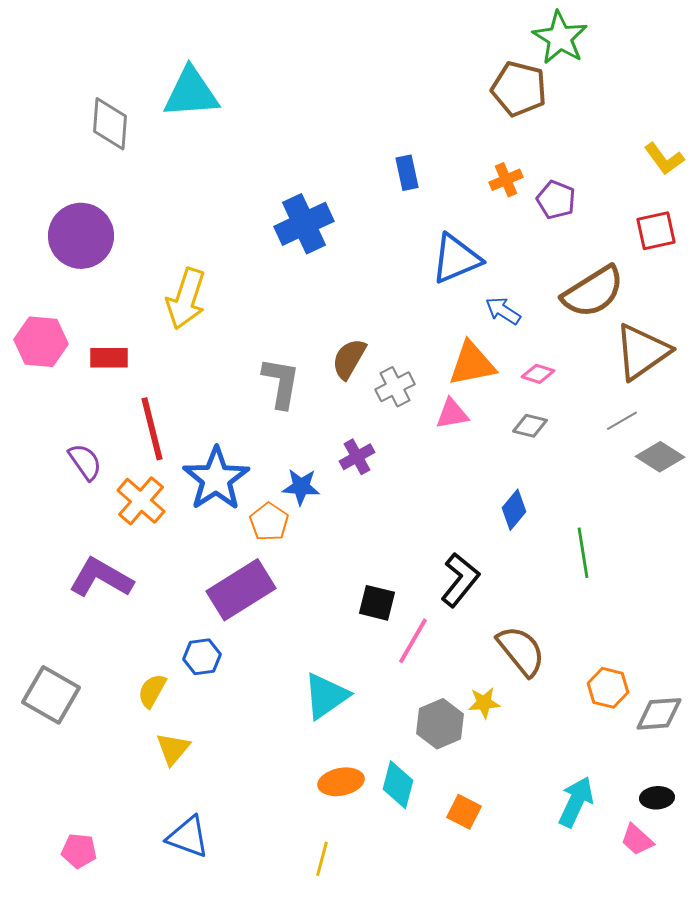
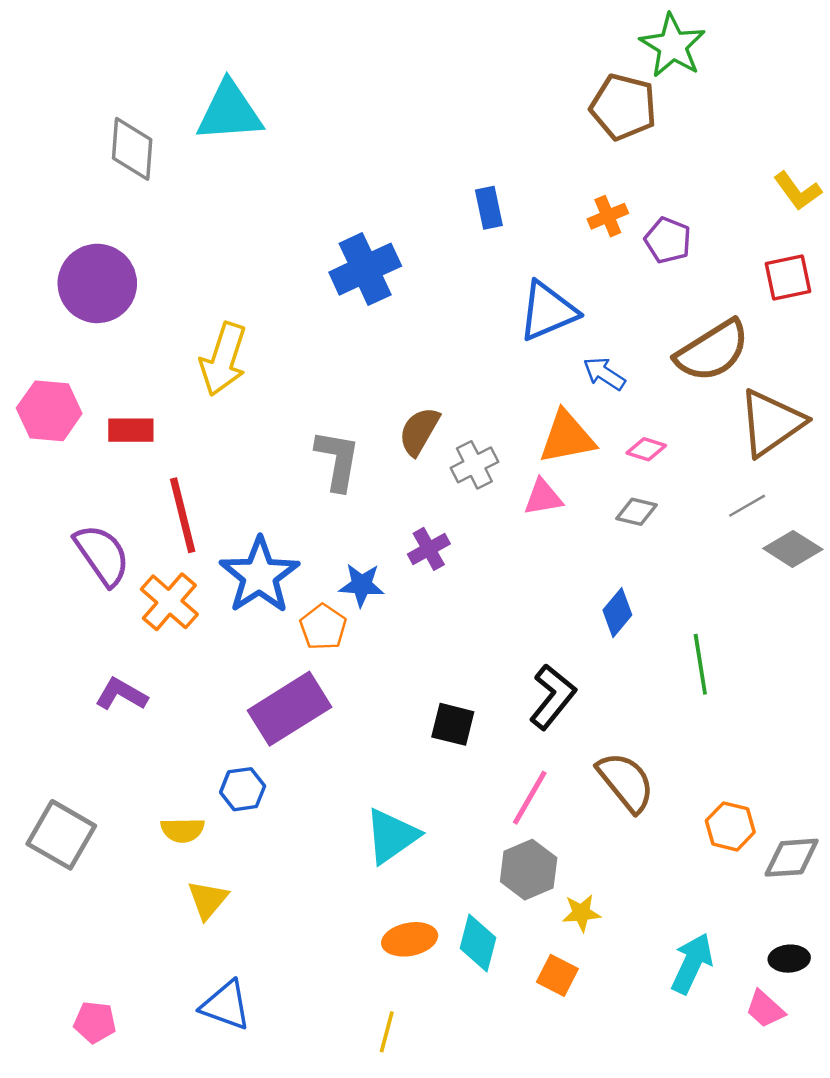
purple semicircle: (85, 462) -> (102, 555), size x1.4
purple L-shape: (101, 578) -> (121, 694), size x0.7
pink line: (413, 641) -> (530, 798), moved
yellow semicircle: (152, 691) -> (183, 830), turned -120
yellow star: (484, 703) -> (581, 913), moved

